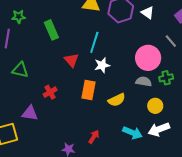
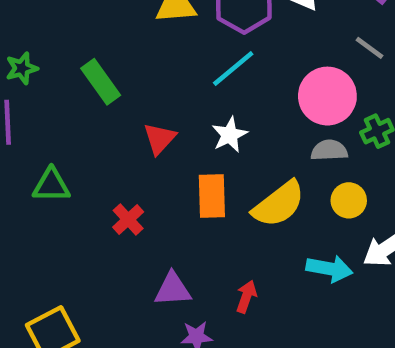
cyan line: (94, 42) -> (233, 68), moved, turned 45
red triangle: (71, 60) -> (160, 138), turned 35
yellow semicircle: (117, 100) -> (279, 204), size x1.4
yellow circle: (155, 106) -> (349, 200), moved
purple triangle: (30, 113) -> (173, 289), moved

